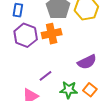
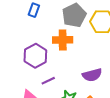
purple hexagon: (26, 35) -> (35, 56), moved

